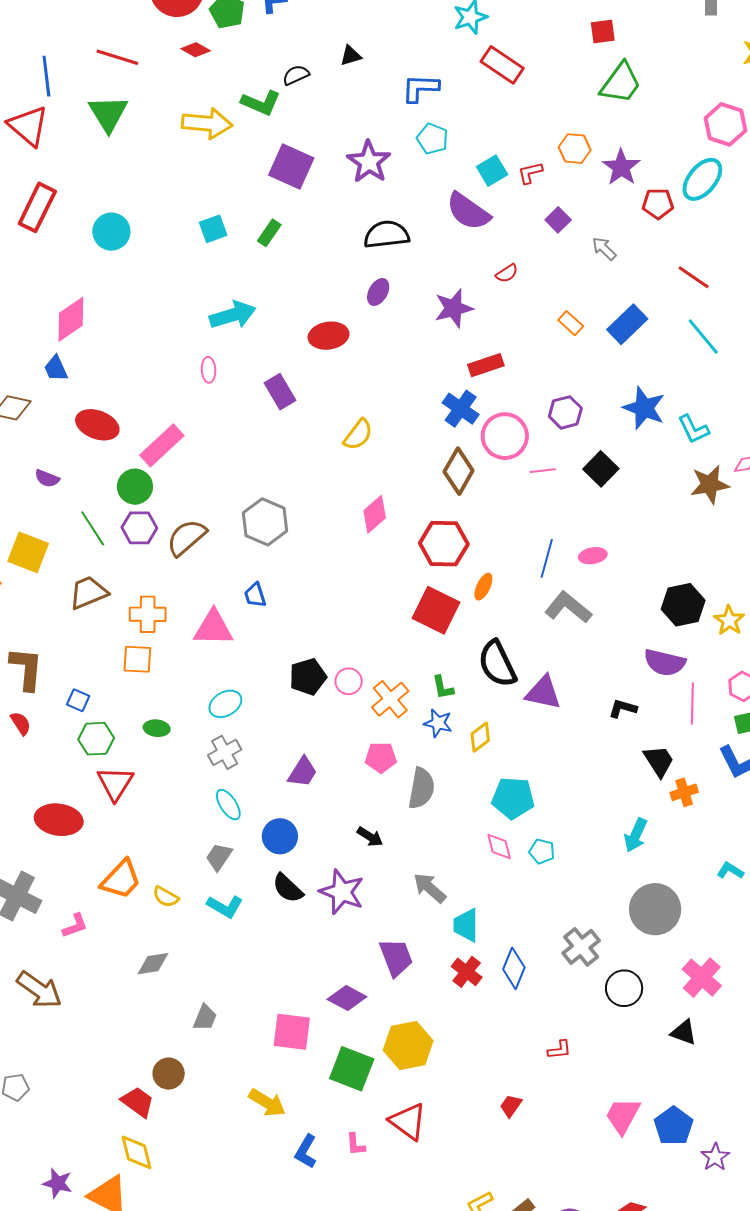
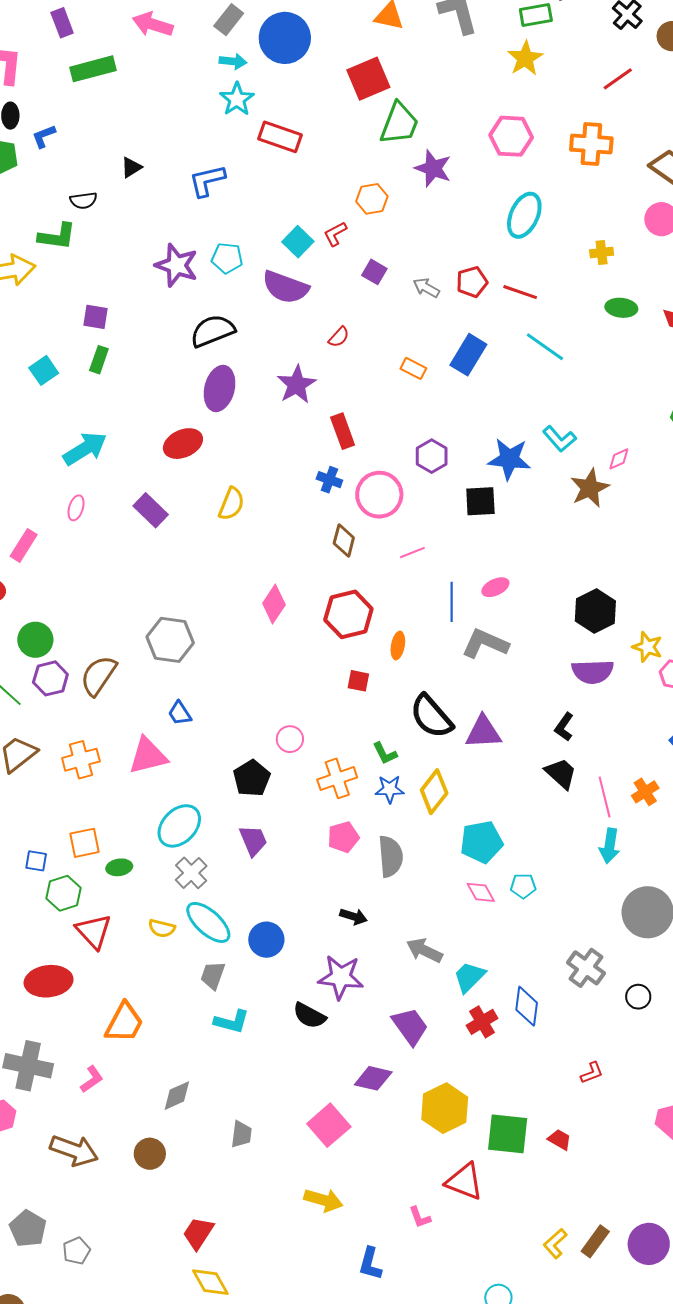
red square: (603, 32) -> (368, 79), size x1.6
black semicircle: (296, 75) -> (83, 200), turned -148
cyan pentagon: (432, 139) -> (227, 258), moved
purple square: (291, 166) -> (95, 317), moved, size x0.6
purple star: (621, 167) -> (433, 168), moved
cyan ellipse: (702, 179) -> (524, 215), moved
red pentagon: (658, 204) -> (472, 282), moved
purple ellipse: (378, 292) -> (220, 388), size x1.6
red rectangle: (486, 365) -> (343, 431), turned -76
pink ellipse: (209, 370) -> (76, 508), turned 35
blue star: (644, 408) -> (509, 459), moved
blue cross: (461, 409) -> (329, 480), size x0.7
yellow semicircle: (358, 435) -> (231, 504), moved
pink rectangle: (162, 445) -> (24, 545), moved, size x0.7
black square: (601, 469) -> (480, 501), turned -32
brown diamond: (459, 471) -> (344, 541), size x0.7
pink line: (543, 471) -> (412, 553), moved
red square: (436, 610) -> (358, 681), size x0.5
yellow star: (729, 620) -> (647, 647), moved
orange square: (137, 659) -> (84, 843), moved
pink circle: (349, 681) -> (290, 739), moved
orange cross: (390, 699) -> (337, 778), turned 36
cyan ellipse: (225, 704) -> (179, 826), size x1.4
pink line: (692, 704) -> (605, 797), moved
black L-shape: (623, 708) -> (564, 727), turned -56
yellow diamond: (480, 737) -> (434, 792), size x1.4
black trapezoid: (659, 761) -> (561, 773), moved
purple trapezoid: (302, 772) -> (253, 840), moved, turned -40
cyan ellipse: (228, 805) -> (208, 922), size x1.5
black semicircle: (288, 888) -> (309, 1016), moved
yellow semicircle: (166, 897) -> (162, 928), moved
cyan trapezoid: (466, 925) -> (469, 977), turned 60
red cross: (467, 972) -> (482, 1022), turned 36
black circle: (624, 988) -> (638, 997), size x0.7
pink square: (292, 1032) -> (329, 1125), turned -33
green square: (352, 1069) -> (508, 1134), moved
brown circle: (169, 1074) -> (150, 1154), moved
red trapezoid: (138, 1102) -> (198, 1233), turned -78
red trapezoid: (511, 1106) -> (560, 1140), turned 100
blue L-shape: (306, 1151) -> (370, 1264), moved

